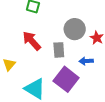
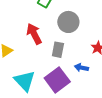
gray circle: (75, 29) -> (68, 22), moved

